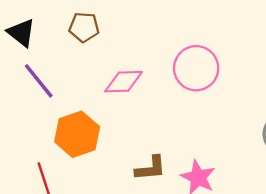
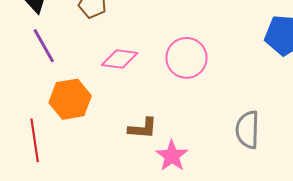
brown L-shape: (150, 168) -> (143, 128), moved

